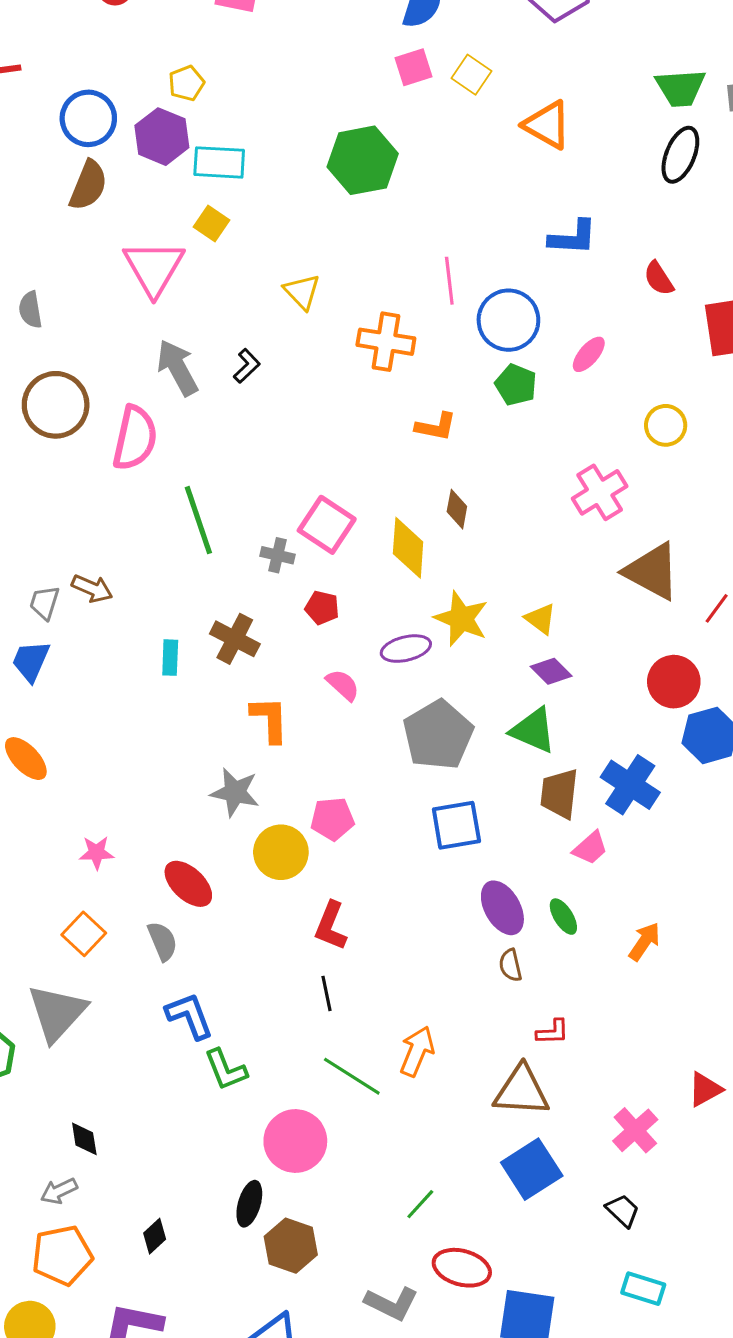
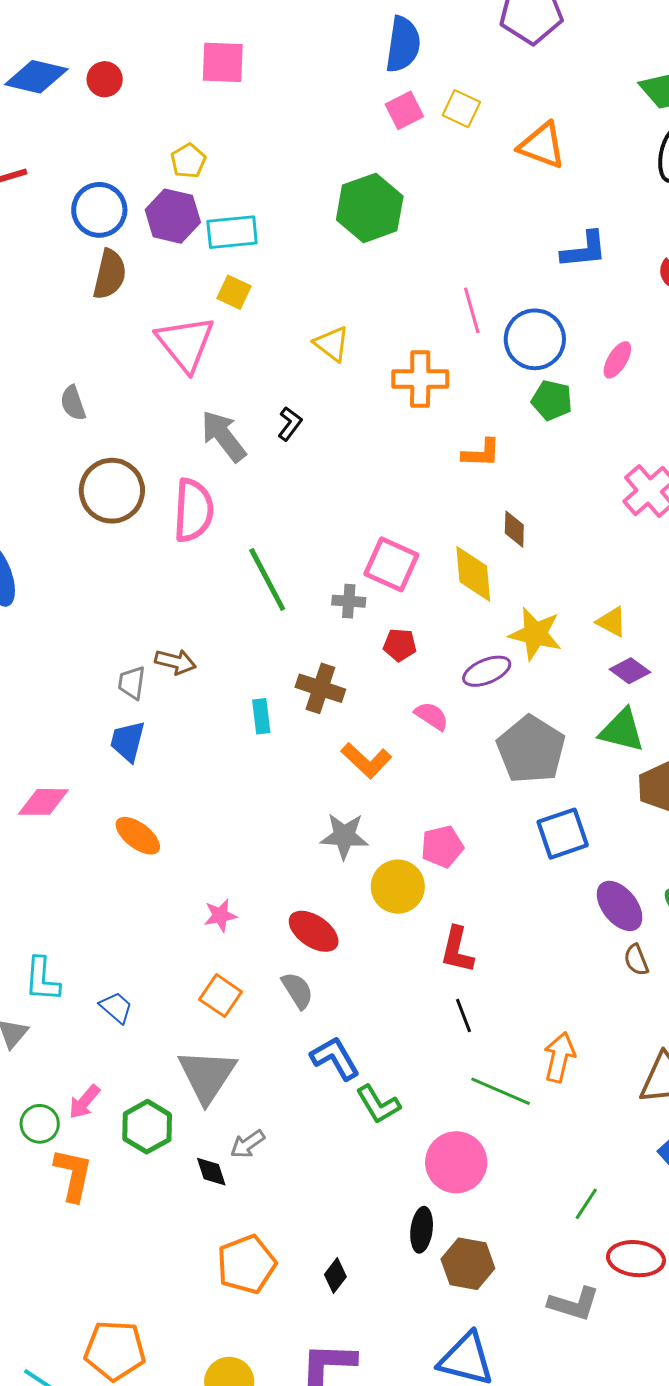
orange L-shape: (270, 719) -> (366, 760), turned 144
black diamond: (84, 1139) -> (211, 1172), moved
gray arrow: (59, 1191) -> (248, 1144), moved
orange pentagon: (62, 1255) -> (246, 1264), moved

